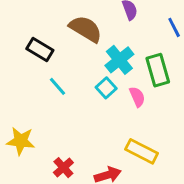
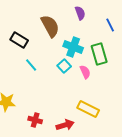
brown semicircle: (86, 29) -> (50, 26), turned 30
cyan cross: (119, 60) -> (73, 47), turned -30
red cross: (63, 168) -> (35, 120), turned -32

